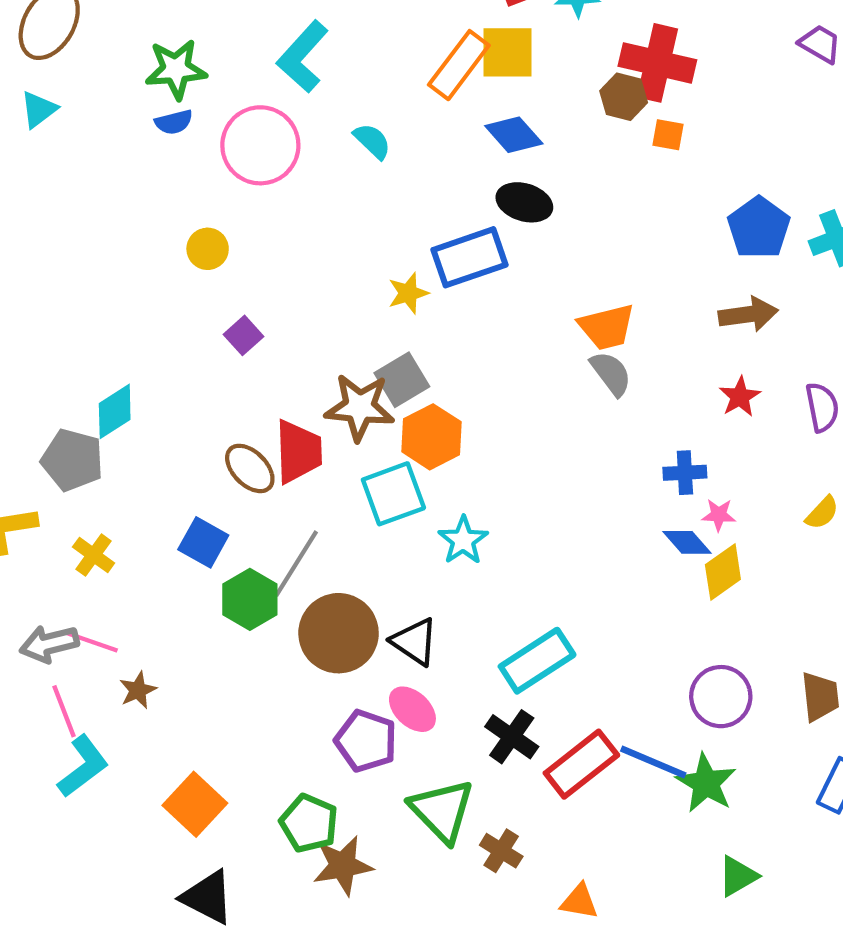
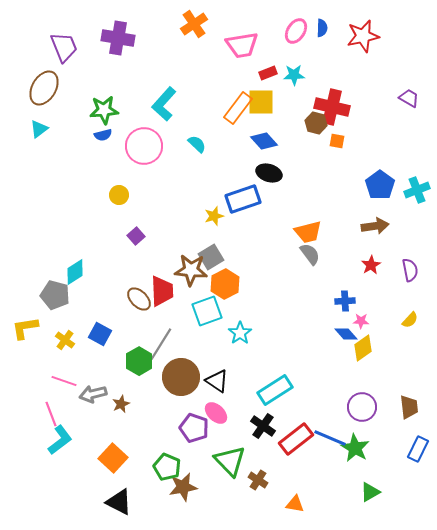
blue square: (203, 542) -> (100, 334), moved
gray arrow: (49, 644) -> (93, 394), moved
brown star: (138, 690) -> (121, 404), moved

